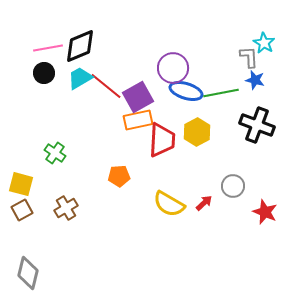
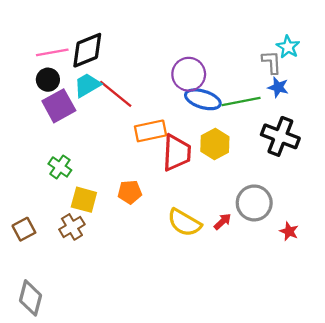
purple square: (138, 97) -> (59, 106), moved
yellow square: (21, 184) -> (84, 200), moved
gray circle: (233, 186) -> (254, 203), size x1.4
red star: (265, 212) -> (289, 231), size x0.7

